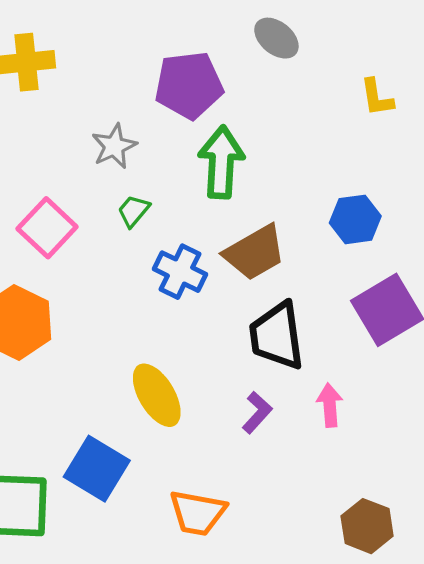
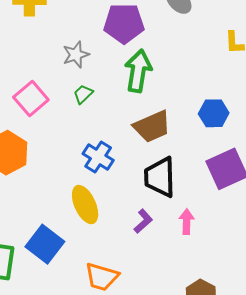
blue cross: (180, 272) -> (98, 157), moved

